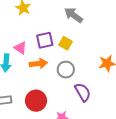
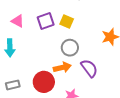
pink triangle: (20, 48) -> (18, 21), moved
orange arrow: (38, 64) -> (62, 67), moved

